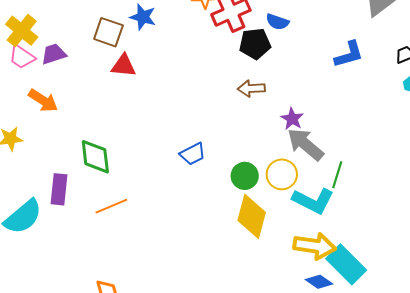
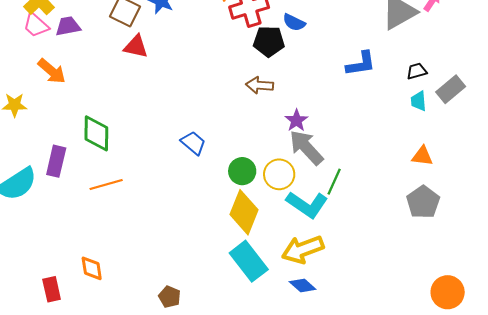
blue trapezoid: (193, 154) -> (193, 143), turned -120
yellow arrow: (315, 246) -> (303, 249), turned 144
cyan rectangle: (346, 264) -> (249, 261), moved

